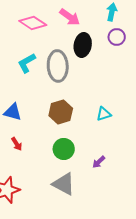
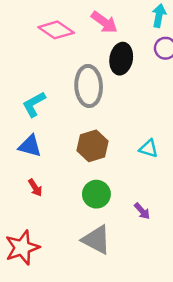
cyan L-shape: (27, 63) -> (34, 104), moved
cyan triangle: (104, 114) -> (149, 149), turned 35
purple arrow: (99, 162) -> (142, 211), turned -88

